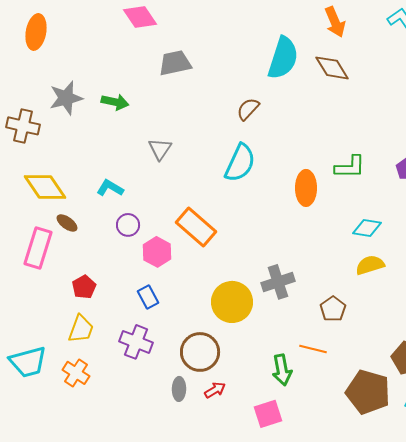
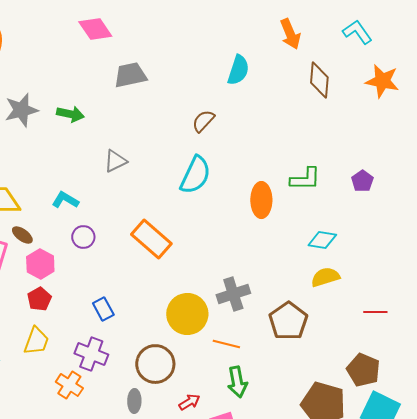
cyan semicircle: (283, 58) -> (238, 70), size x0.7
brown diamond: (332, 68) -> (319, 80), moved, turned 36
gray triangle: (160, 149) -> (115, 161), turned 30
pink hexagon: (157, 252) -> (40, 264), moved
brown pentagon: (333, 309) -> (288, 321), size x1.5
orange line: (313, 349) -> (226, 344), moved
orange cross: (76, 373) -> (69, 385), moved
red arrow: (215, 390) -> (189, 402), moved

